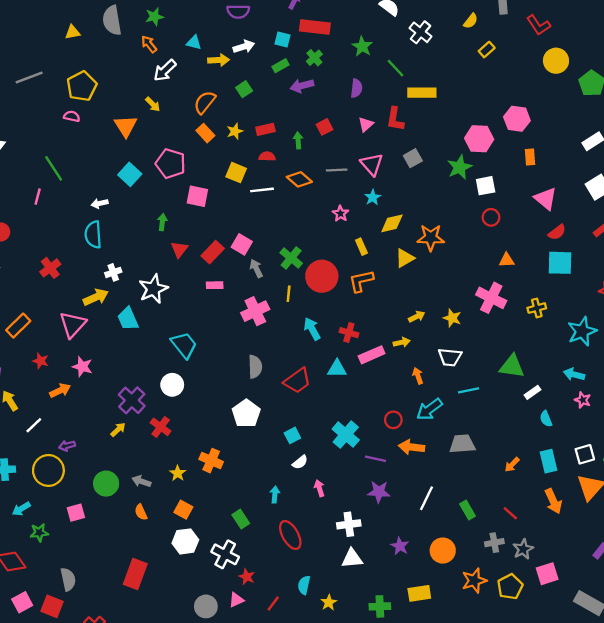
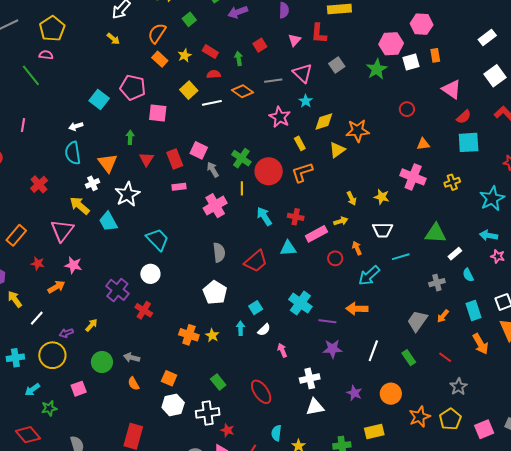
orange triangle: (126, 126) -> (108, 163), moved
red rectangle: (265, 129) -> (210, 52), turned 49
green line: (54, 168) -> (31, 75), moved
yellow square: (236, 173) -> (189, 90), turned 30
white square: (486, 186) -> (411, 62), moved
pink star: (340, 214) -> (280, 117), size x1.5
red rectangle: (213, 252) -> (175, 159), turned -60
yellow arrow: (96, 297) -> (80, 206), turned -110
yellow arrow: (417, 317) -> (352, 198), turned 96
red circle: (393, 420) -> (335, 258), moved
yellow arrow: (118, 430) -> (91, 325), moved
gray trapezoid: (462, 444) -> (417, 321), moved, turned -45
yellow star: (178, 473) -> (212, 335), moved
cyan arrow: (275, 495) -> (240, 328), moved
gray cross: (494, 543) -> (437, 283), moved
white cross: (225, 554) -> (208, 413), turned -30
pink square: (547, 574) -> (484, 429), moved

